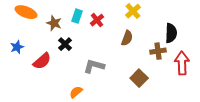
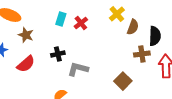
brown star: (54, 23) -> (26, 35), moved
brown semicircle: (127, 38) -> (133, 27), moved
black cross: (65, 44) -> (58, 54), moved, turned 32

